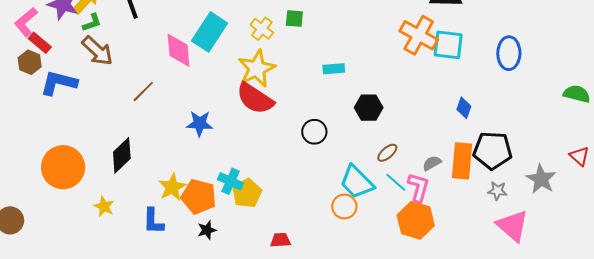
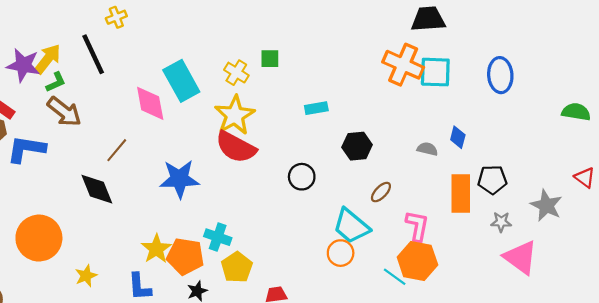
cyan rectangle: (210, 32) -> (181, 81), turned -57
blue star: (200, 124) -> (179, 179), size x1.4
black pentagon: (493, 150) -> (492, 180), size x0.7
black diamond: (122, 155) -> (97, 189), moved, turned -63
gray semicircle: (432, 163) -> (427, 149), moved, turned 48
cyan line: (396, 182) -> (395, 277), moved
yellow pentagon: (247, 193) -> (237, 267), moved
yellow star: (104, 206) -> (86, 276), turned 30

